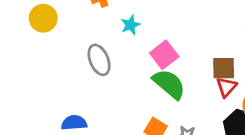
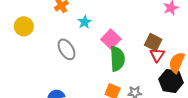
brown square: (224, 68) -> (153, 42), turned 36
green semicircle: (169, 84) -> (117, 59), turned 55

